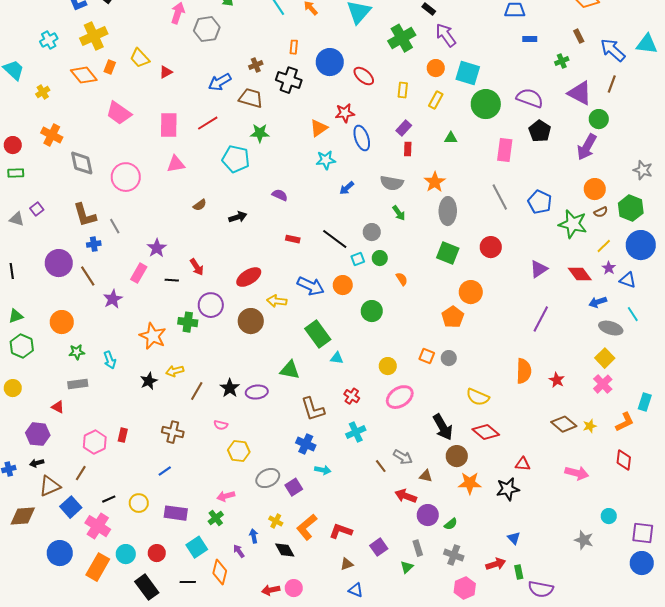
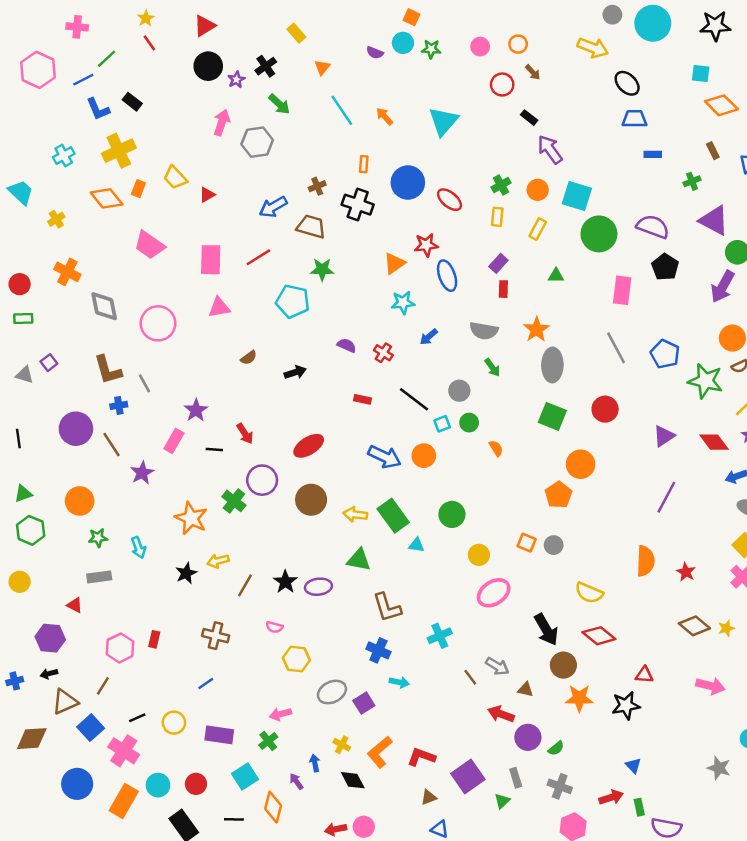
green cross: (402, 38) -> (501, 185), moved, size x0.6
yellow arrow: (277, 301) -> (355, 514), moved
green circle: (372, 311) -> (452, 514), moved
green cross: (188, 322) -> (234, 501), turned 30
red cross: (352, 396) -> (383, 353), moved
purple square: (379, 547) -> (468, 777), size x1.5

